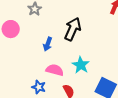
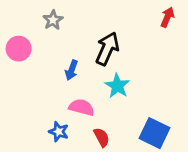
cyan star: (81, 65) -> (117, 86), moved

